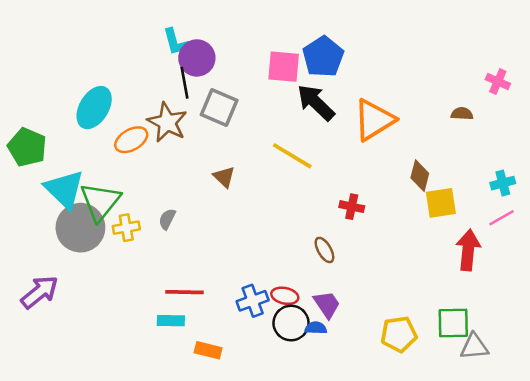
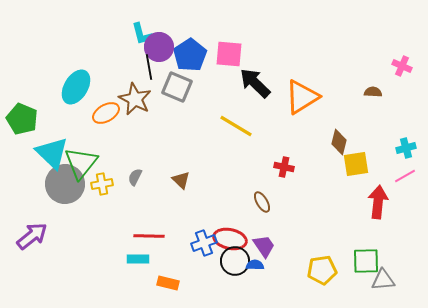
blue pentagon: (323, 57) -> (190, 55), moved
brown triangle: (224, 177) -> (181, 180), moved
red ellipse: (285, 296) -> (230, 239), size x1.5

